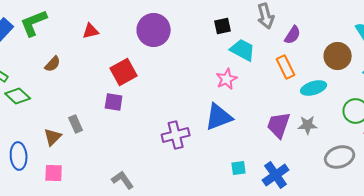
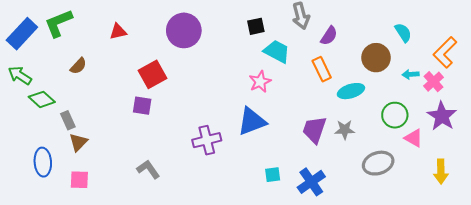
gray rectangle: (76, 124) -> (68, 120), moved
gray L-shape: (123, 180) -> (148, 169), moved

